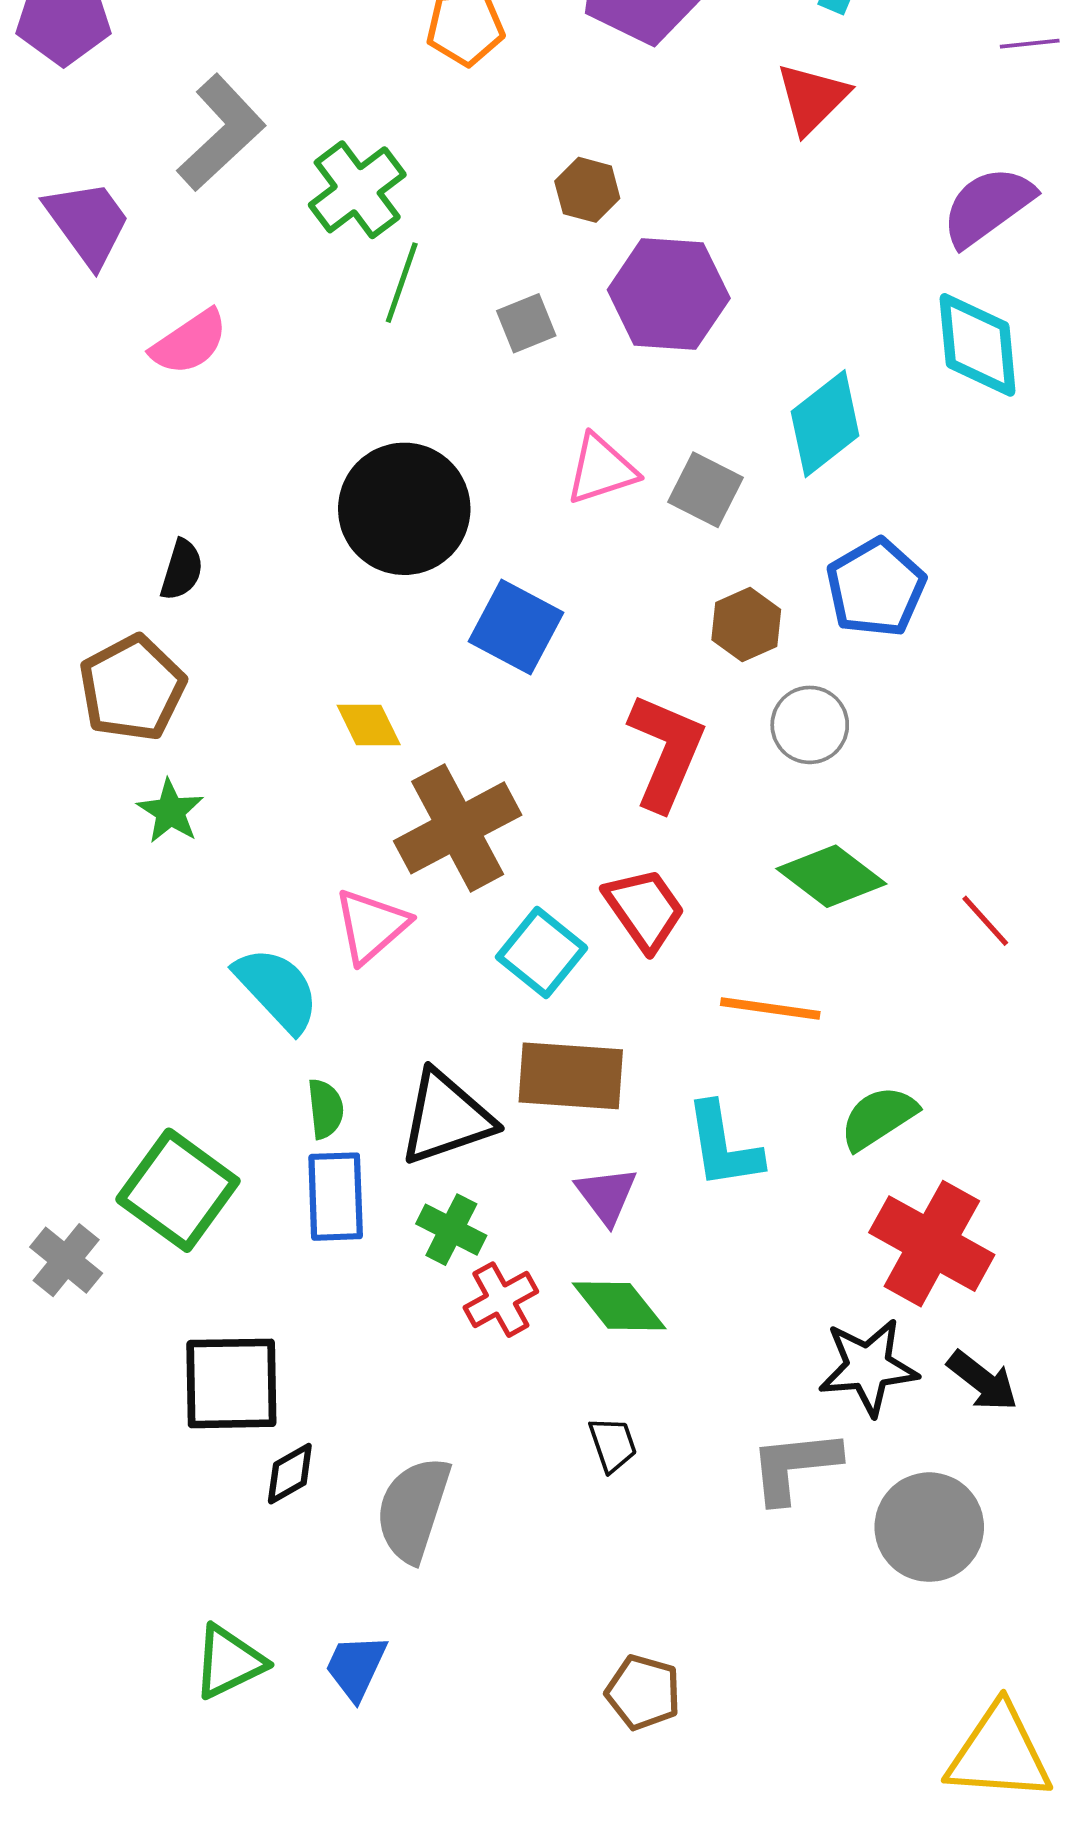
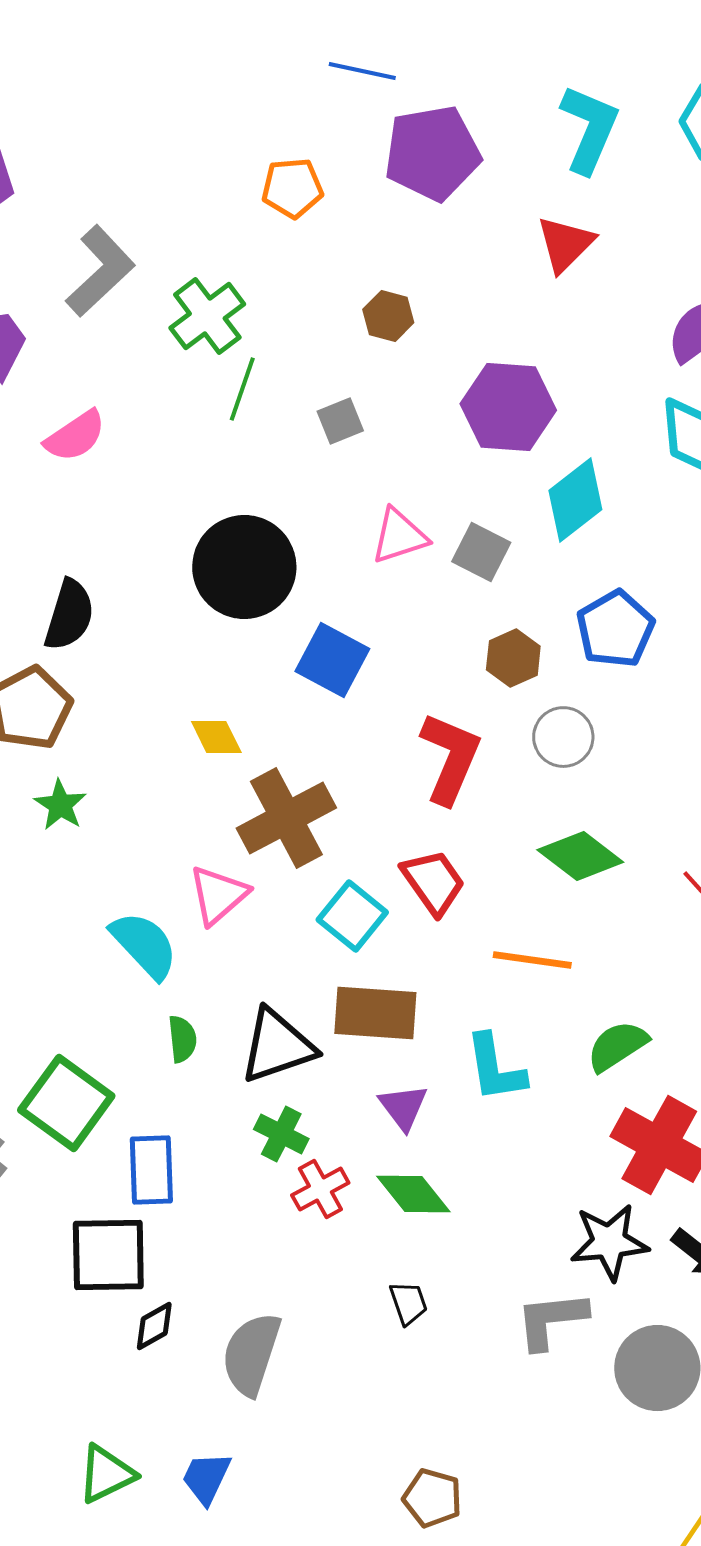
purple hexagon: (669, 294) -> (508, 407), moved
black semicircle: (182, 570) -> (69, 615), size x1.5
blue rectangle: (336, 1197) -> (151, 1170), moved

